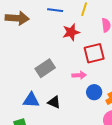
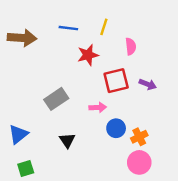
blue triangle: (31, 100) -> (18, 134), moved, turned -42
black triangle: (54, 102) -> (67, 140), turned 32

